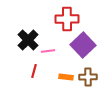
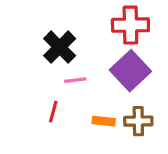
red cross: (67, 19) -> (130, 25), moved
black cross: (28, 40) -> (60, 47), moved

